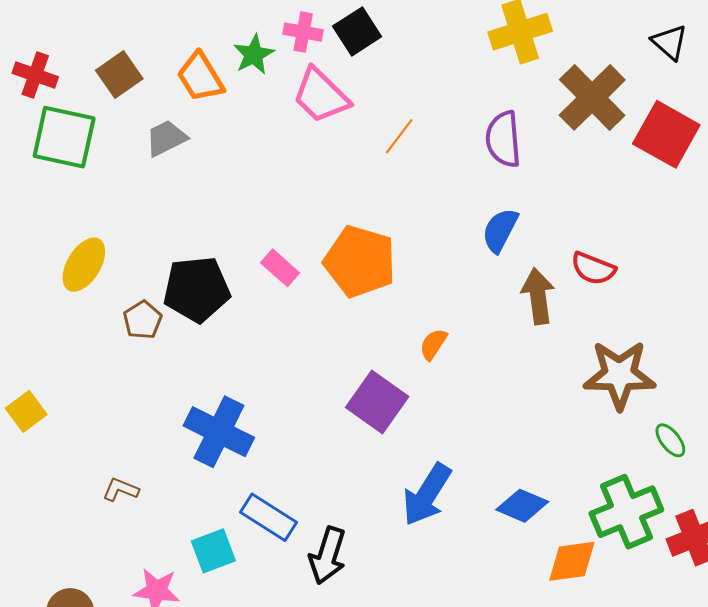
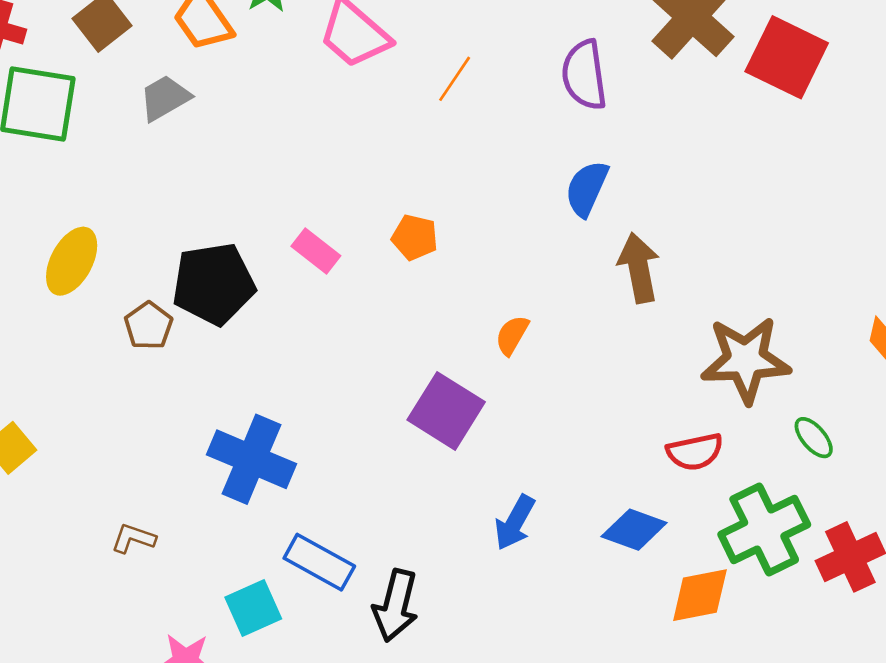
orange pentagon: (360, 261) -> (415, 237), size x0.5
red semicircle: (593, 269) -> (695, 452), moved, turned -30
blue arrow: (427, 495) -> (515, 523), size x0.7

